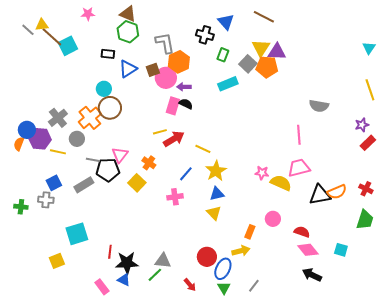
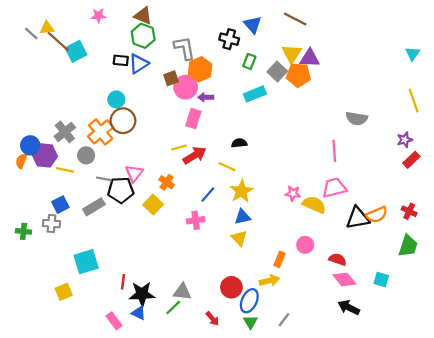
blue triangle: (128, 69) -> (139, 64), moved
black semicircle: (186, 104) -> (239, 143), moved, turned -32

